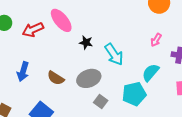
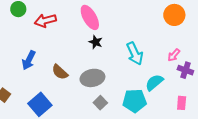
pink ellipse: (61, 20) -> (90, 17), moved
pink arrow: (156, 40) -> (174, 55), moved
cyan arrow: (114, 54) -> (135, 54), moved

